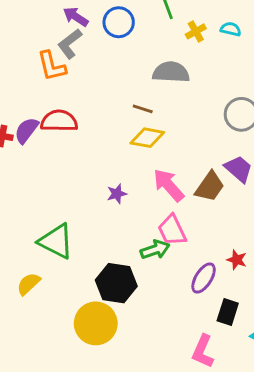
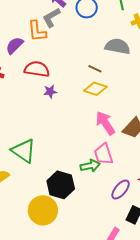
purple semicircle: (26, 130) -> (15, 46), moved
purple star: (117, 194) -> (50, 92), moved

